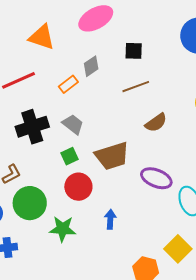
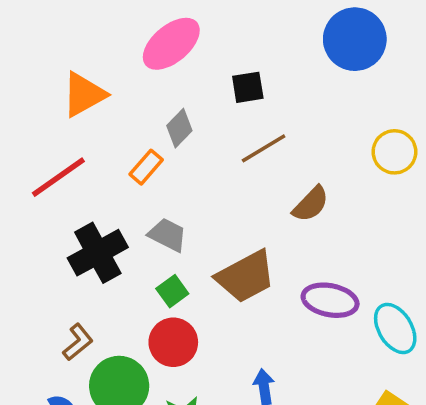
orange triangle: (42, 37) -> (84, 94), turned -36
red circle: (78, 187) -> (173, 342), moved

